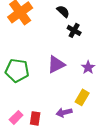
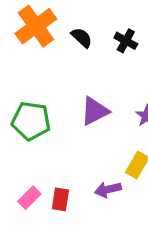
black semicircle: (63, 11) -> (82, 38), moved
black cross: (74, 30) -> (126, 41), moved

